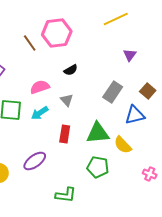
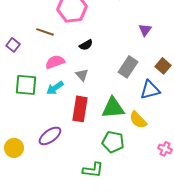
brown line: (30, 43) -> (45, 32), moved, turned -36
red rectangle: (65, 134) -> (80, 109), size x1.4
green L-shape: (66, 195) -> (93, 170), moved

